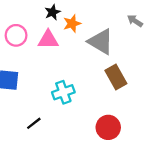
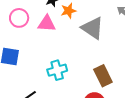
brown rectangle: (116, 77) -> (103, 76), moved

